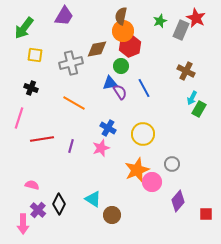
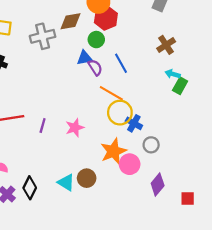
brown cross: (186, 71) -> (166, 45), turned 30
cyan arrow: (192, 98) -> (173, 74), turned 80
orange line: (74, 103) -> (111, 93), moved
blue cross: (108, 128) -> (134, 123), moved
brown circle: (112, 215) -> (87, 178), moved

